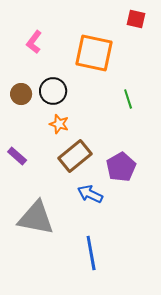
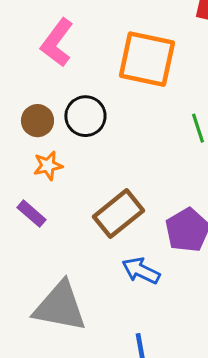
pink L-shape: (34, 42) -> (57, 43), size x1.4
orange star: (59, 124) -> (48, 166), moved, turned -30

